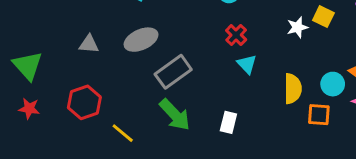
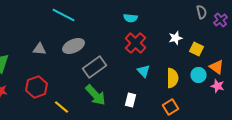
yellow square: (323, 17) -> (196, 49), moved
red cross: (236, 35) -> (136, 43), size x1.5
cyan triangle: (247, 64) -> (144, 71), moved
orange square: (319, 115) -> (170, 107), moved, turned -35

